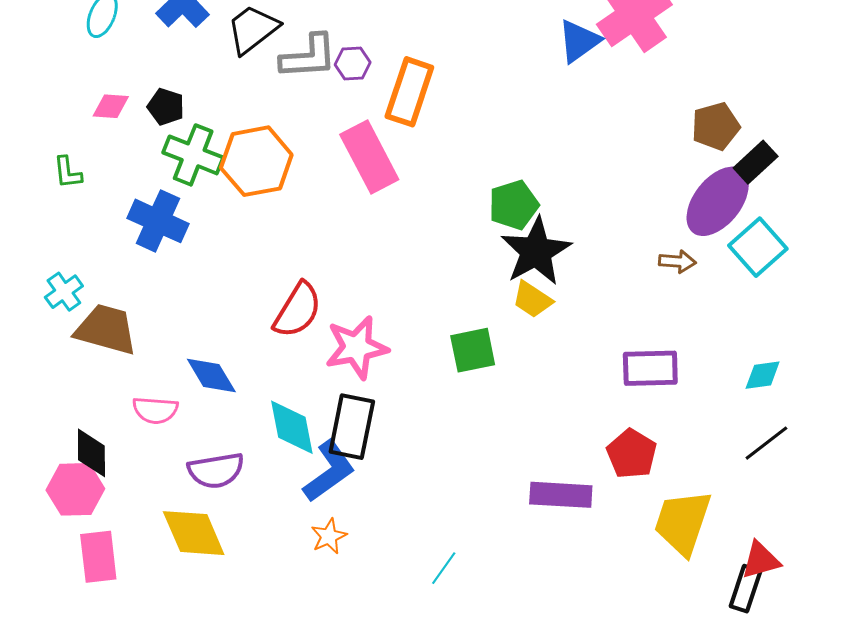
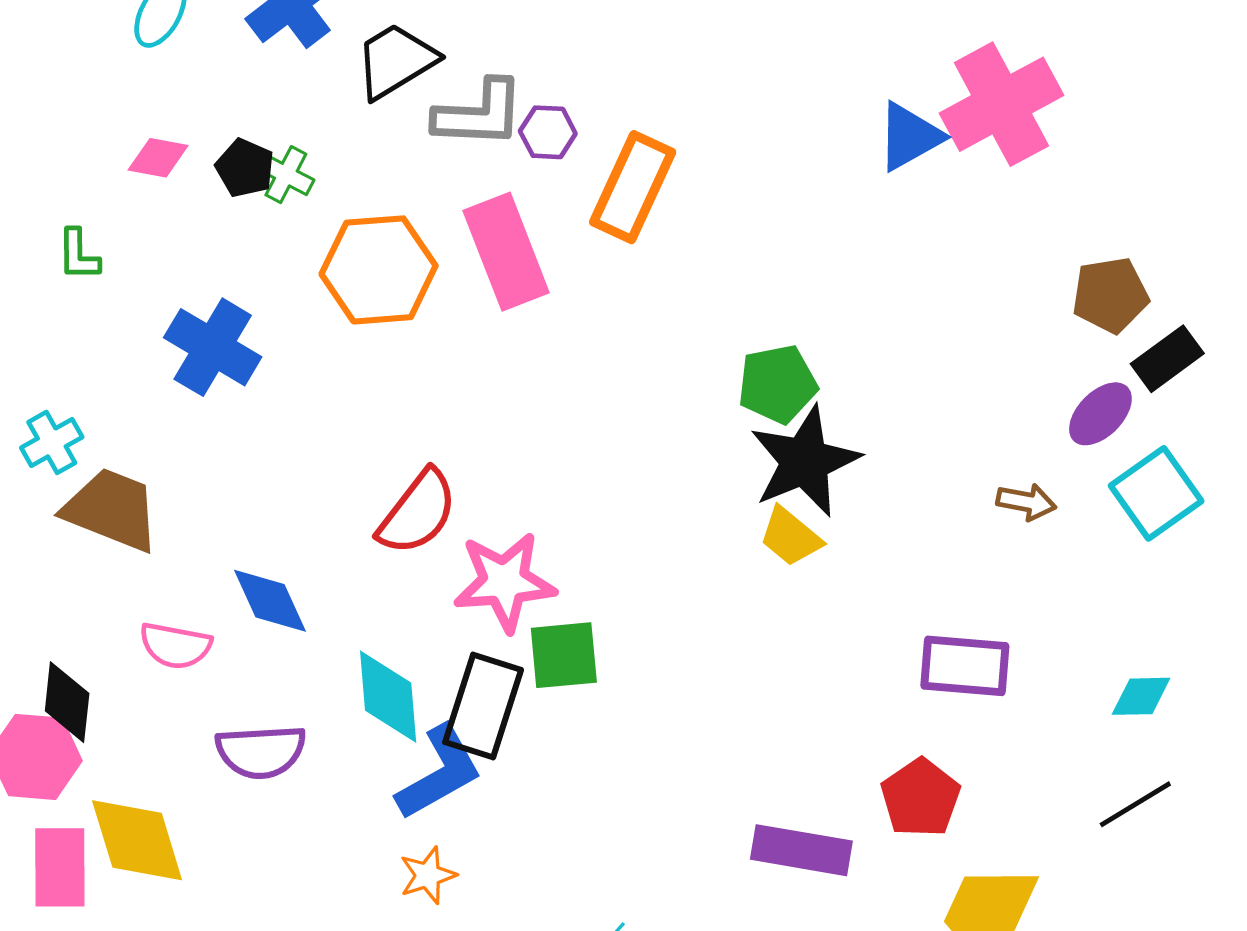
green cross: (193, 155) -> (286, 175), moved, size x0.6
pink rectangle: (369, 157) -> (506, 252), moved
purple ellipse: (718, 201) -> (1100, 414), size x0.6
green square: (473, 350) -> (564, 655), moved
yellow diamond: (194, 533) -> (137, 840), moved

